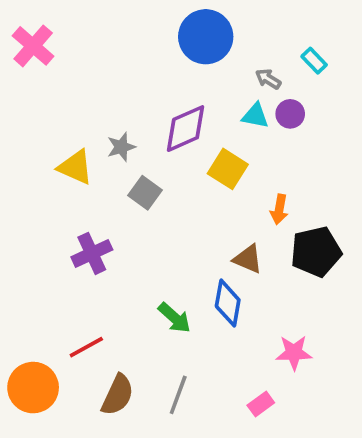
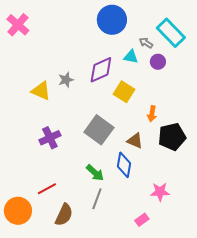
cyan rectangle: (314, 61) -> (171, 33), size x2.0
cyan triangle: (255, 116) -> (131, 57), moved
gray square: (145, 193) -> (99, 130), moved, size x1.6
gray line: (178, 395) -> (97, 199), moved

